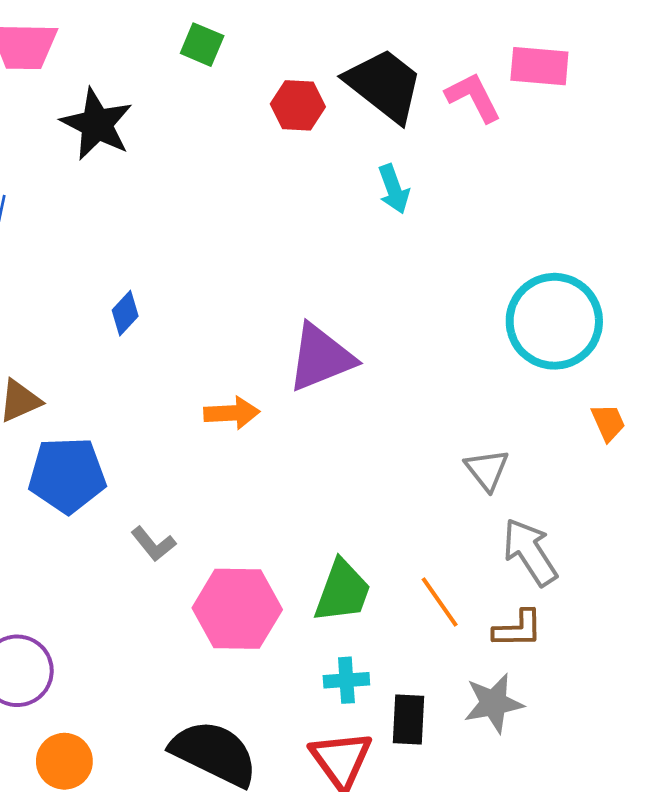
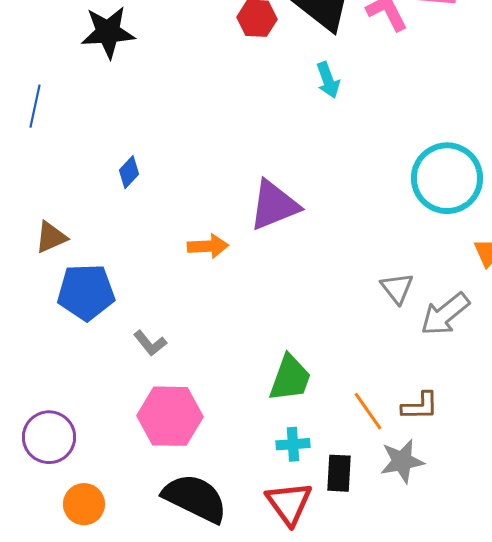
black star: (97, 124) -> (108, 32), turned -30
gray arrow: (530, 552) -> (445, 314), moved, turned -96
orange line: (440, 602) -> (368, 411), moved
pink hexagon: (237, 609) -> (170, 416), moved

